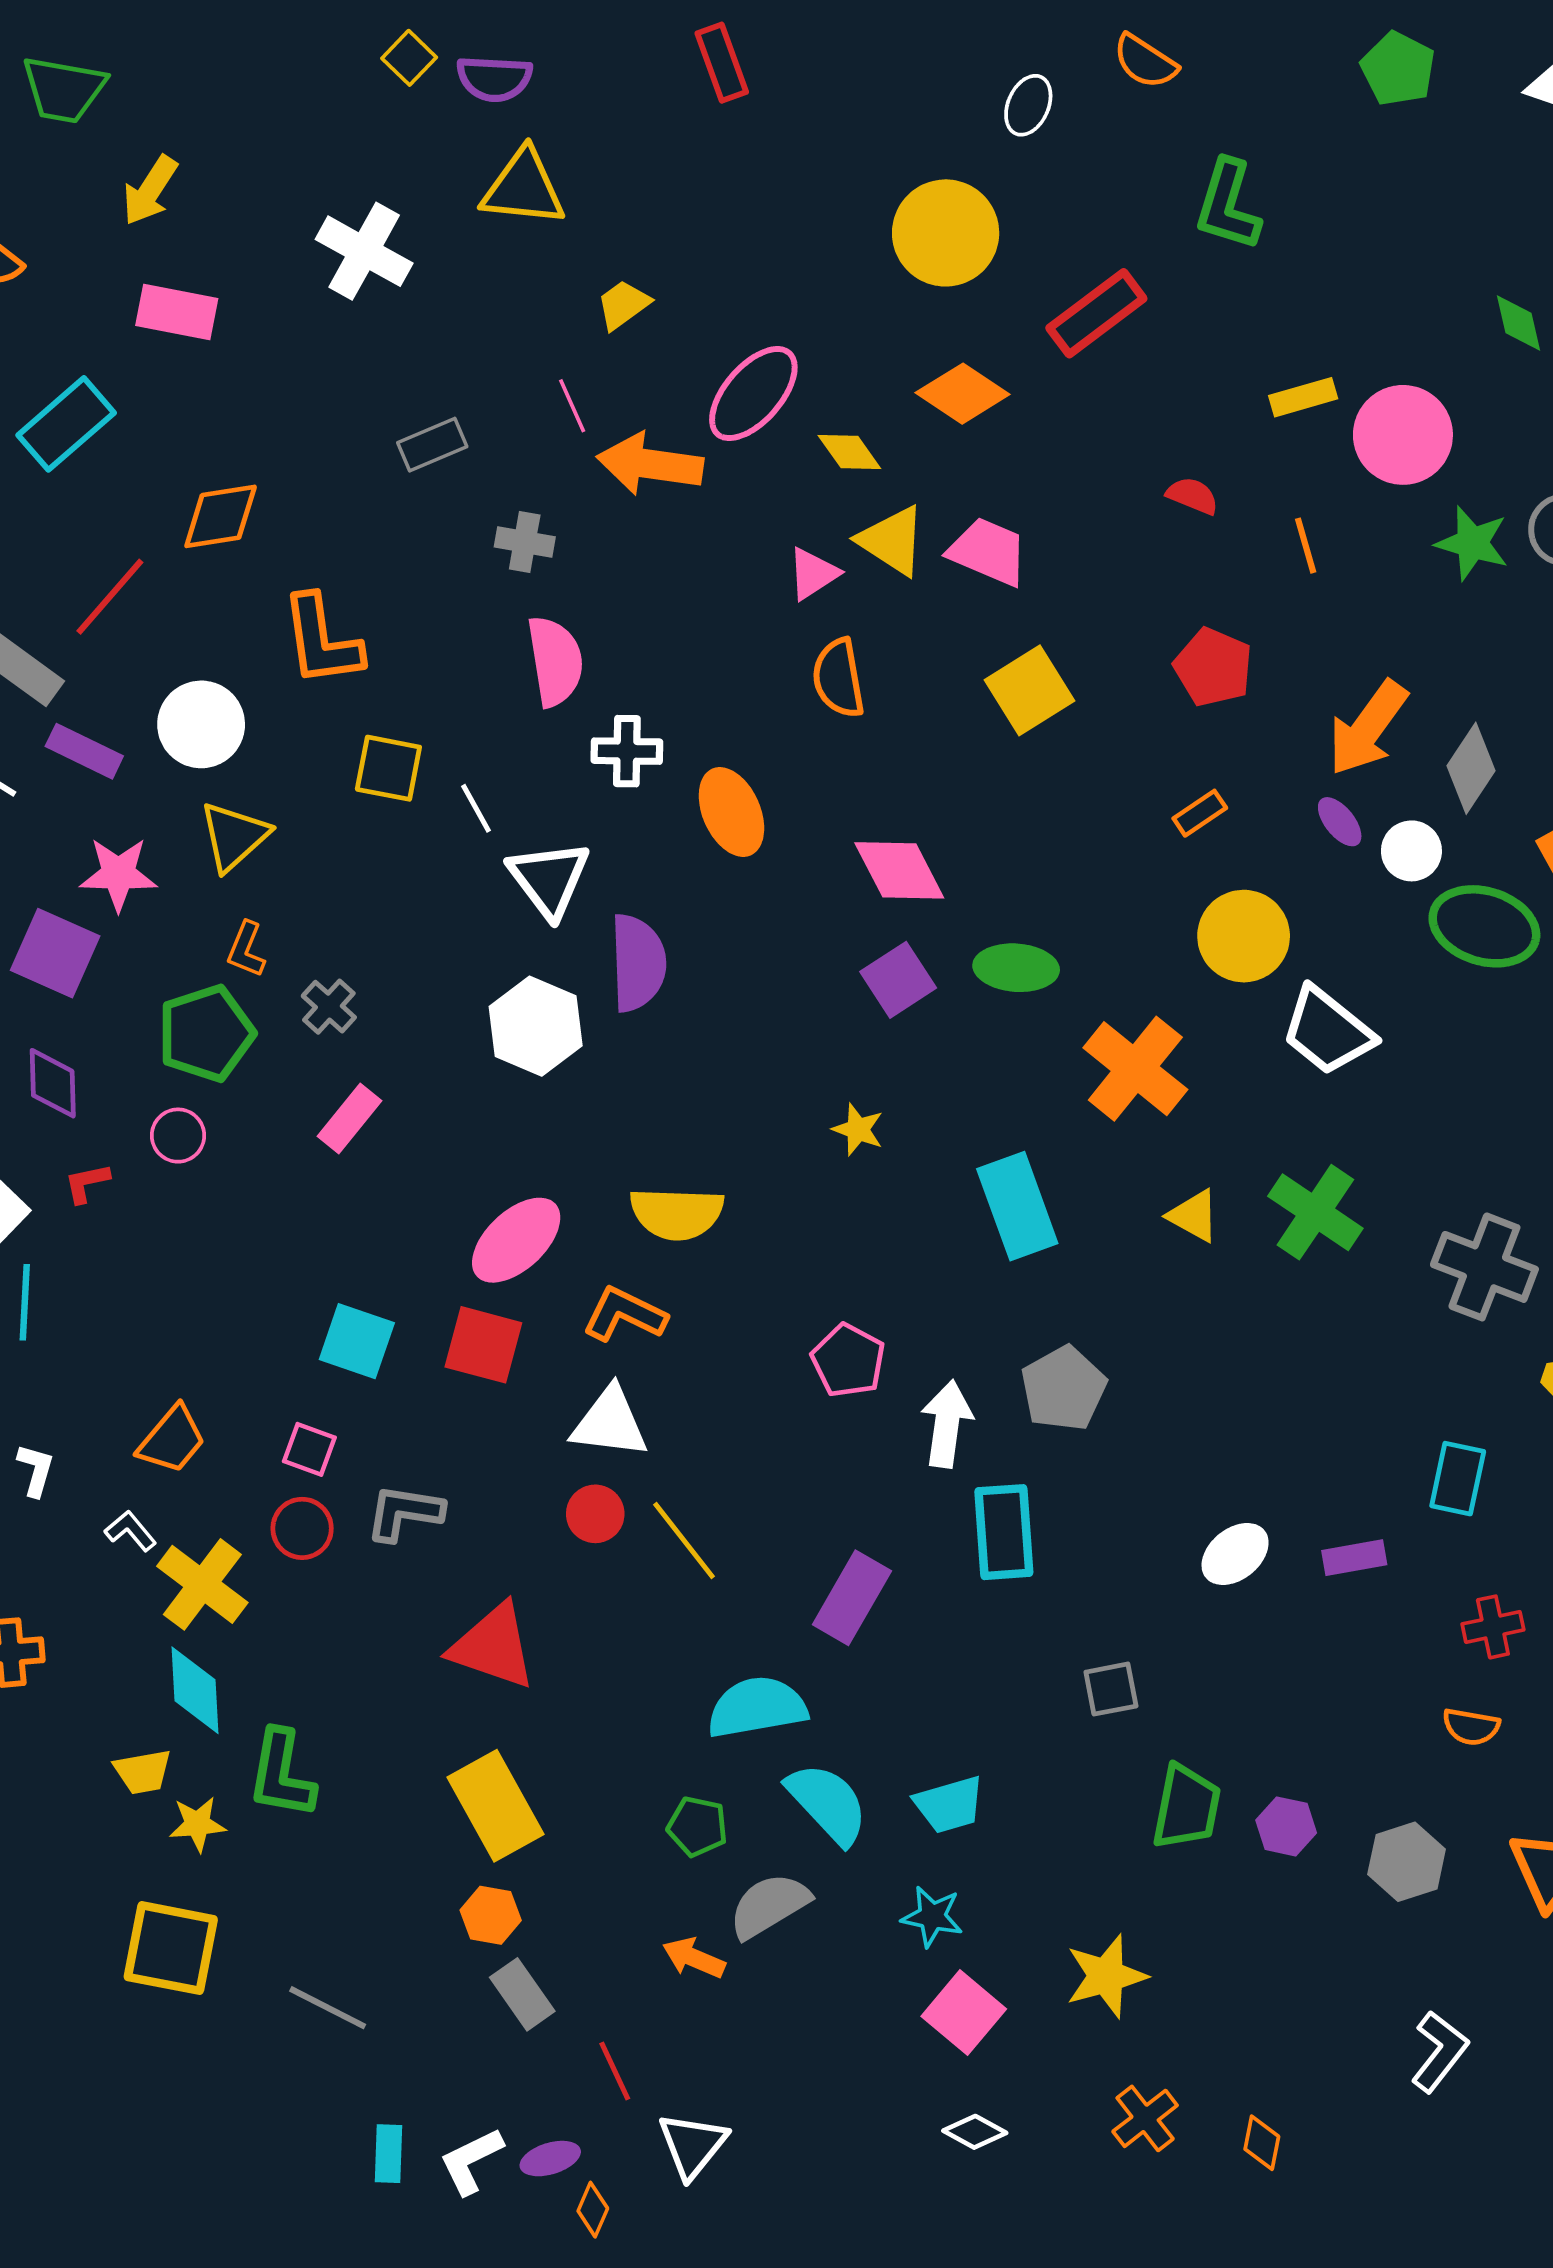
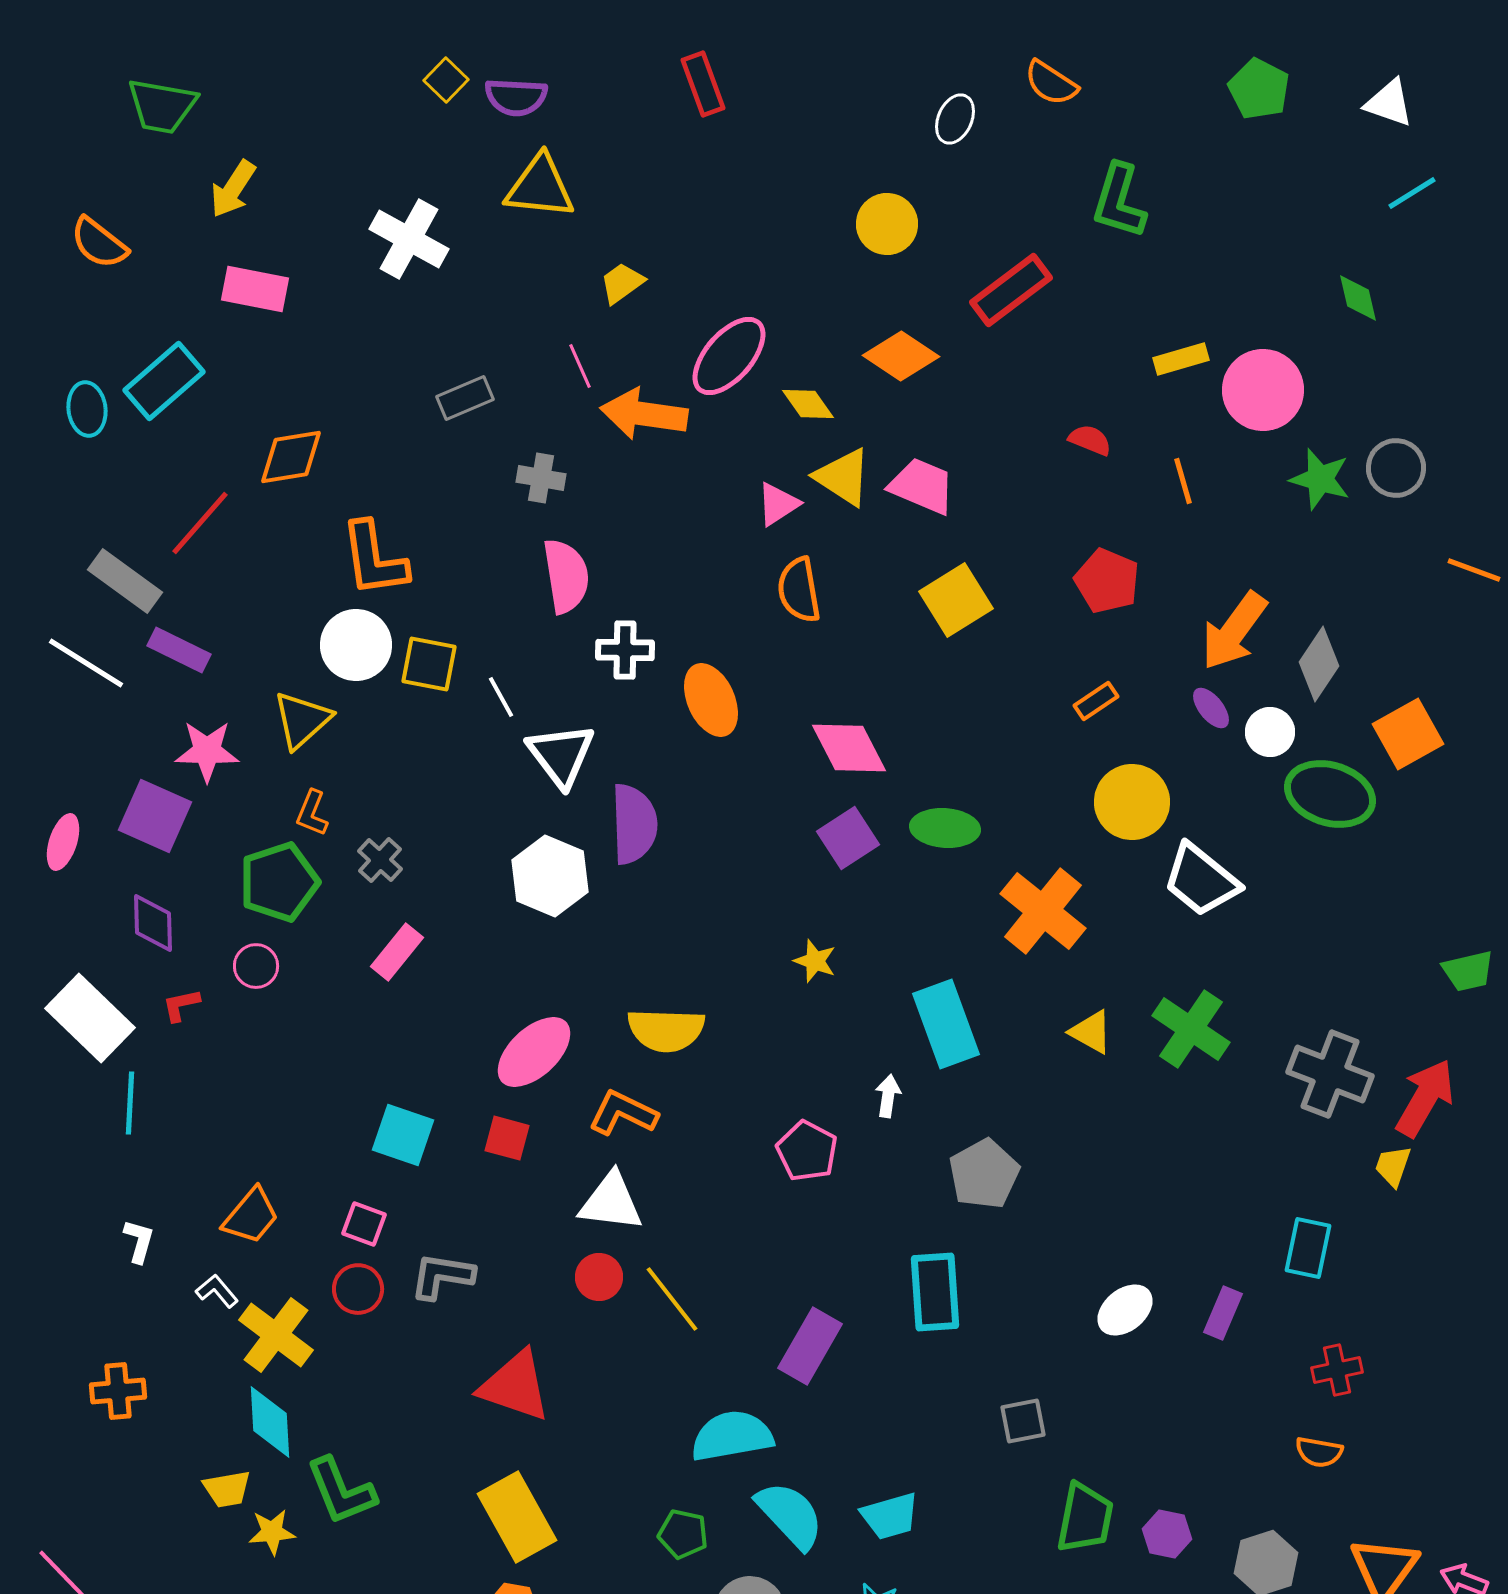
yellow circle: (946, 233) -> (887, 224), size x0.7
white circle: (201, 724) -> (356, 645), moved
red square: (483, 1345) -> (507, 1138), size x0.7
white arrow: (947, 1424) -> (888, 1096), moved, size x0.6
purple rectangle: (1354, 1558) -> (1223, 1313), turned -57
green L-shape: (281, 1774) -> (341, 1491), turned -32

